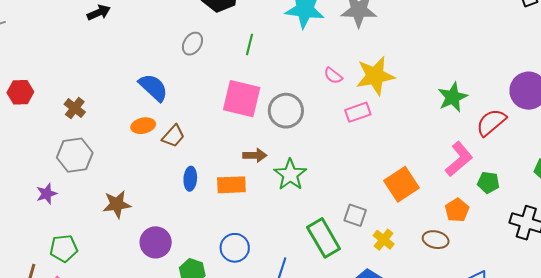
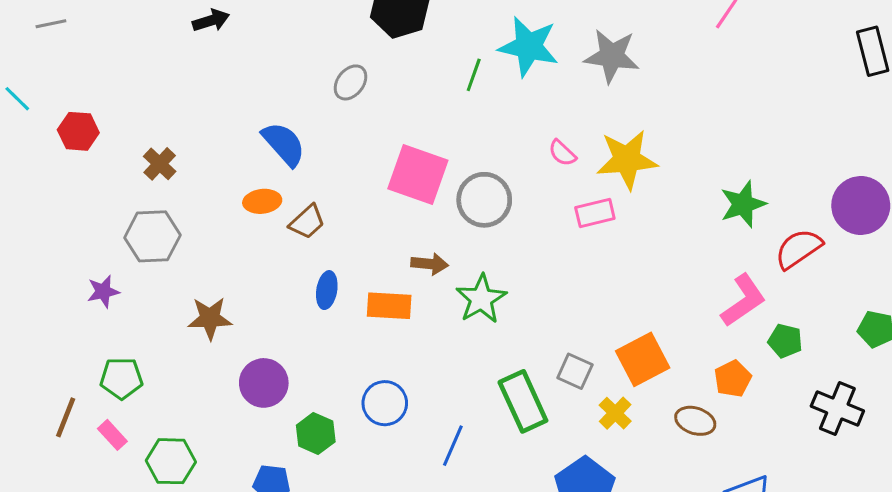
green line: (249, 44) -> (474, 75), moved
orange square: (401, 184) -> (643, 359), moved

